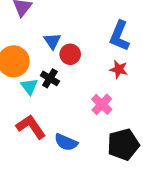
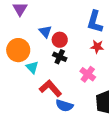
black cross: (50, 78) -> (60, 57), moved
red L-shape: (31, 127) -> (50, 88), moved

